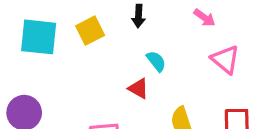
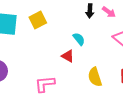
black arrow: (138, 16) -> (90, 11), moved

